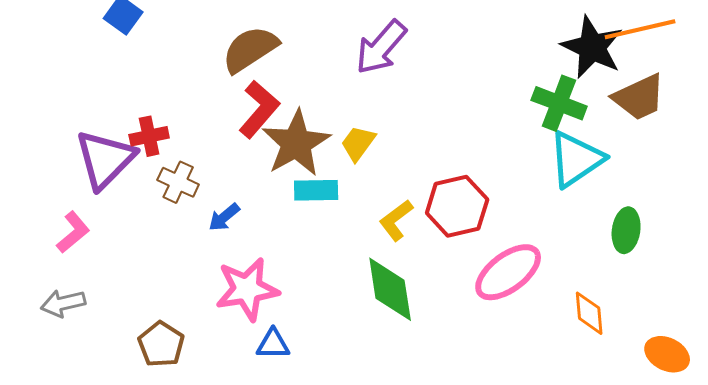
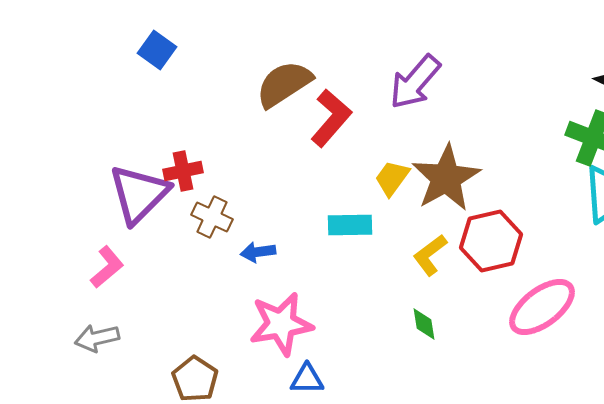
red L-shape: (259, 109) -> (331, 118), moved
brown star: (296, 143) -> (446, 178), moved
blue arrow: (224, 217) -> (258, 252), turned 32
green diamond: (390, 289) -> (424, 324), size x0.5

